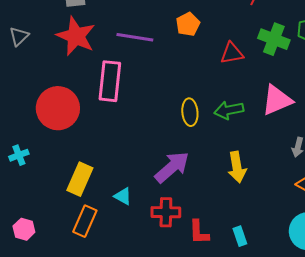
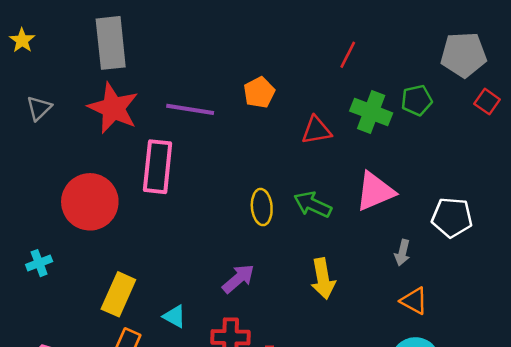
green arrow: (229, 110) -> (313, 204), turned 36
purple arrow: (172, 167) -> (238, 279), size x0.7

